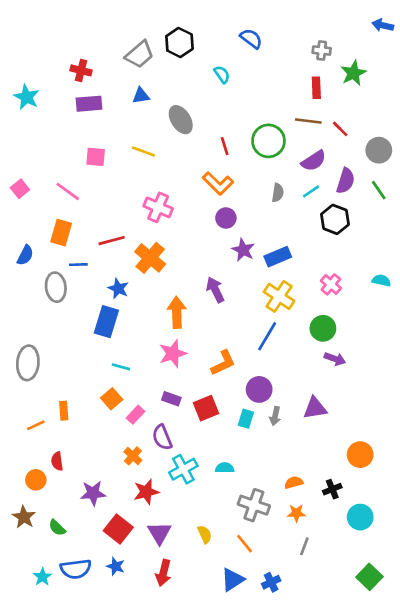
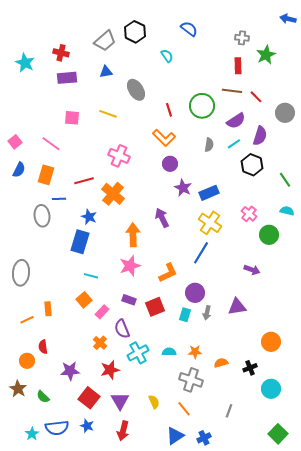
cyan star: (27, 97) -> (25, 63), moved
green line: (379, 190) -> (285, 180), moved
blue semicircle: (25, 255) -> (19, 170), moved
green circle: (323, 328) -> (269, 235), moved
orange star: (296, 513) -> (195, 352), moved

